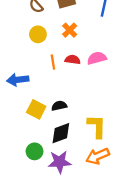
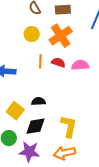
orange cross: (70, 30) -> (61, 36), size x1.6
yellow square: (36, 109) -> (15, 111), moved

